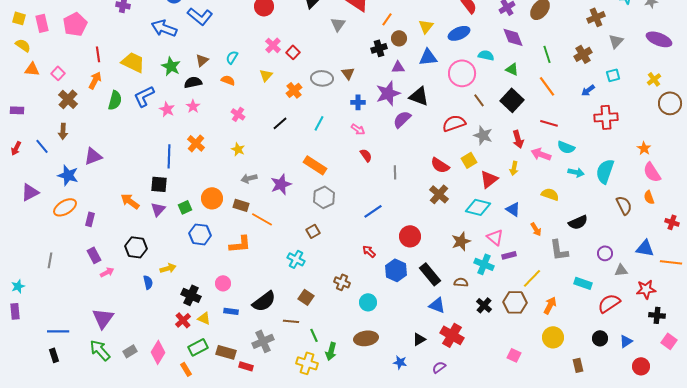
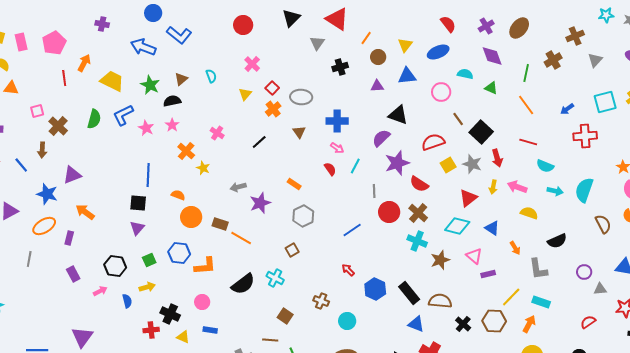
black cross: (379, 48) -> (340, 67), moved
red square: (293, 52) -> (272, 88), moved
red line: (98, 54) -> (64, 78), moved
green line: (547, 54) -> (526, 73), turned 30
brown cross: (583, 54) -> (553, 60), moved
cyan semicircle: (232, 57) -> (211, 76), turned 128
pink square: (58, 73) -> (37, 111), moved, turned 32
brown triangle: (348, 73) -> (299, 132), moved
pink circle: (462, 73) -> (441, 92), size x0.7
cyan square: (613, 75) -> (605, 102), moved, size x1.6
orange arrow: (95, 80) -> (84, 63), moved
orange semicircle: (228, 80) -> (178, 195), moved
purple star: (388, 93) -> (397, 163), moved
brown cross: (68, 99) -> (58, 126), moved
black square: (512, 100) -> (481, 132), moved
blue cross: (358, 102) -> (337, 121), size x1.5
cyan line: (319, 123) -> (355, 166), moved
gray star: (483, 135) -> (472, 164), moved
orange cross: (196, 143) -> (186, 151), moved
yellow star: (238, 149) -> (203, 168), moved
pink arrow: (541, 154) -> (517, 187), moved
red semicircle: (366, 155) -> (330, 169), moved
yellow square: (469, 160) -> (448, 165), moved
orange rectangle: (315, 165) -> (294, 184), size x0.6
gray arrow: (249, 178) -> (238, 187), moved
orange arrow: (130, 201) -> (85, 212), moved
green square: (185, 207) -> (149, 260), moved
red circle: (410, 236) -> (389, 212), moved
orange L-shape: (240, 244) -> (205, 266), moved
gray line: (50, 260) -> (29, 259), moved
cyan cross: (484, 264) -> (417, 241), moved
pink arrow: (107, 272) -> (100, 291), moved
brown semicircle: (461, 282) -> (440, 301), size x1.6
cyan rectangle: (583, 283) -> (541, 302), moved
black semicircle: (264, 301) -> (243, 284), moved
red semicircle: (609, 303) -> (588, 322), size x0.7
red cross: (183, 320) -> (151, 330), moved, turned 35

